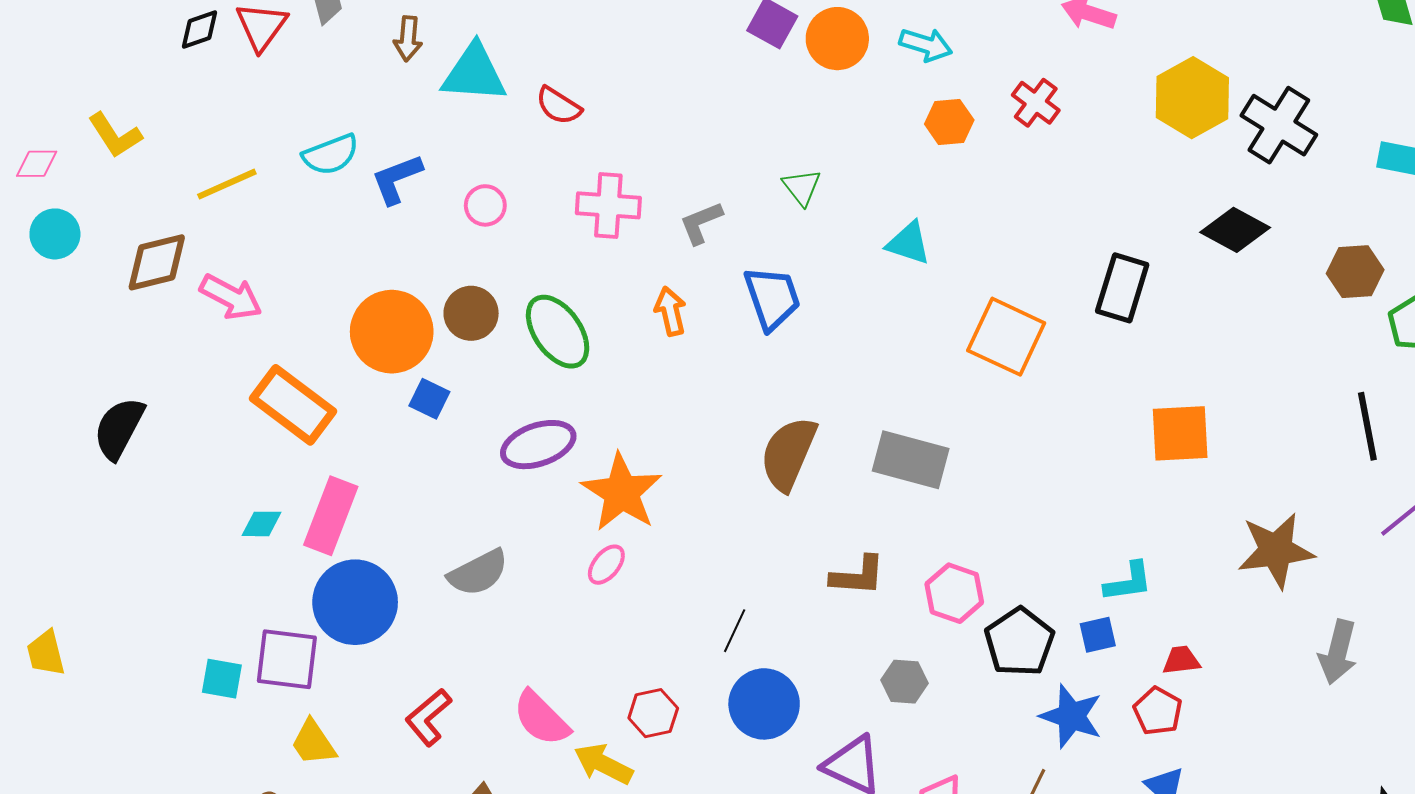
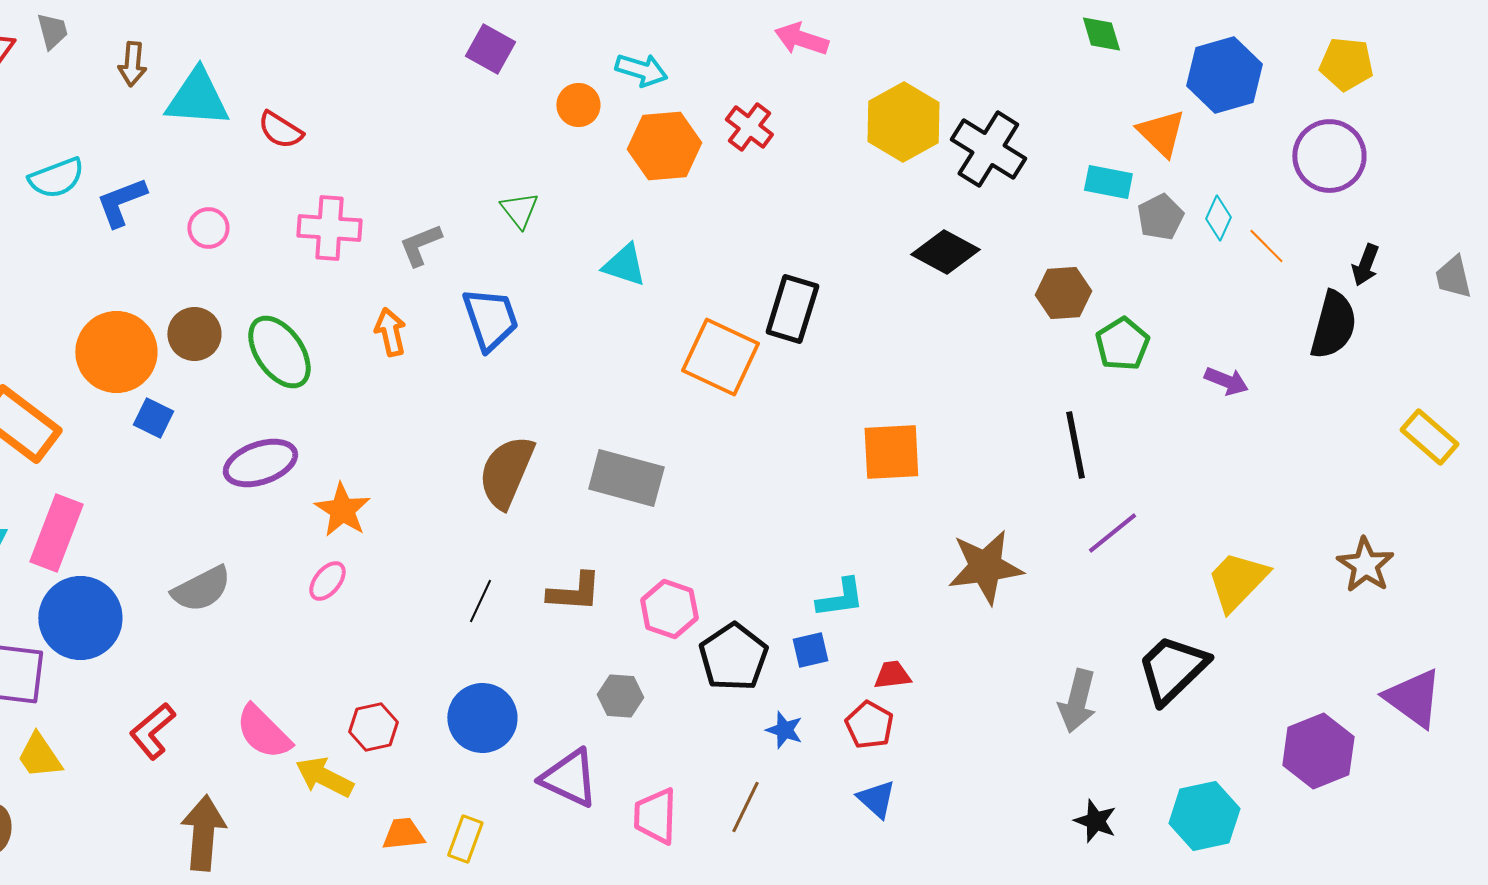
orange circle: (837, 39) -> (578, 105), moved, size x0.7
orange hexagon: (949, 122) -> (664, 146), size x1.5
black rectangle: (1122, 288) -> (792, 309), moved
orange star: (622, 492) -> (342, 510), size x0.7
black line: (735, 631) -> (480, 601), moved
gray arrow: (1338, 652) -> (1077, 701), moved
blue star: (1071, 716) -> (784, 730), size x0.6

